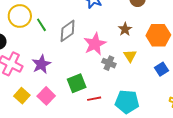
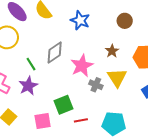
green line: (41, 25) -> (31, 64), moved
yellow triangle: (130, 56) -> (117, 78), size x1.5
pink square: (46, 96) -> (43, 121), moved, turned 36

